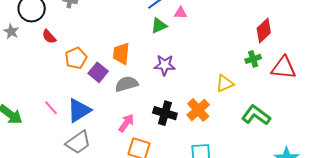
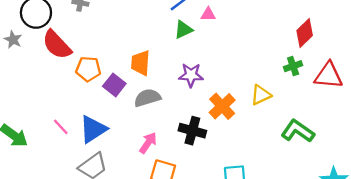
red semicircle: (49, 37) -> (57, 45), size x1.8
orange pentagon: (76, 58) -> (88, 69), turned 30
orange cross: (198, 110) -> (222, 106), moved

